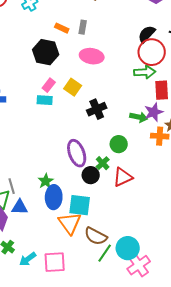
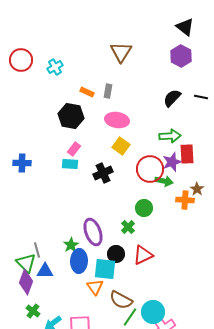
red circle: (152, 52) -> (150, 169), moved
yellow square: (73, 87) -> (121, 146), moved
black cross: (97, 109) -> (103, 173), moved
purple star: (154, 112) -> (172, 162), moved
purple ellipse: (77, 153) -> (93, 232), moved
black circle: (91, 175) -> (116, 254), moved
red triangle: (123, 177) -> (143, 255), moved
orange triangle: (70, 223) -> (95, 287), size x0.7

